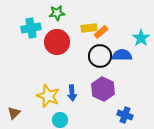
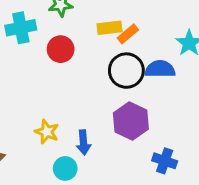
red circle: (57, 42) -> (61, 49), size x0.7
blue arrow: (72, 93) -> (84, 142), moved
yellow star: (48, 96) -> (47, 132), size x0.7

